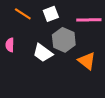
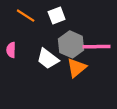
pink line: (89, 20) -> (97, 47), moved
orange triangle: (87, 61) -> (77, 68), moved, turned 42

